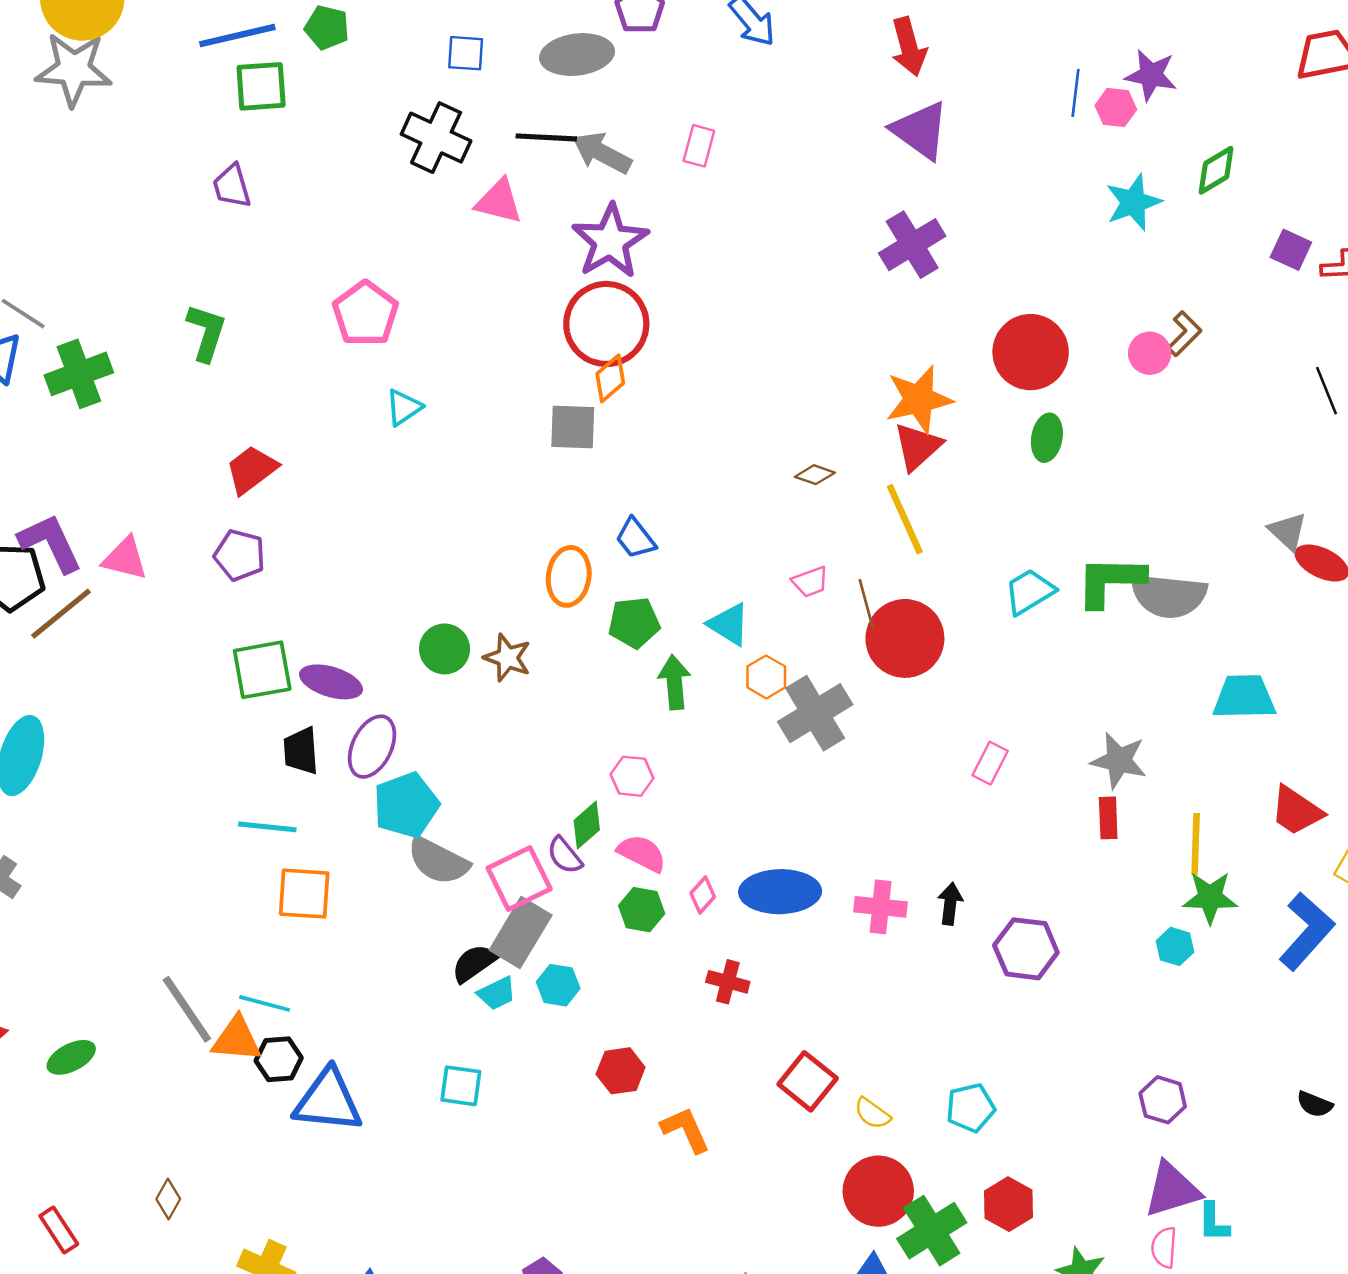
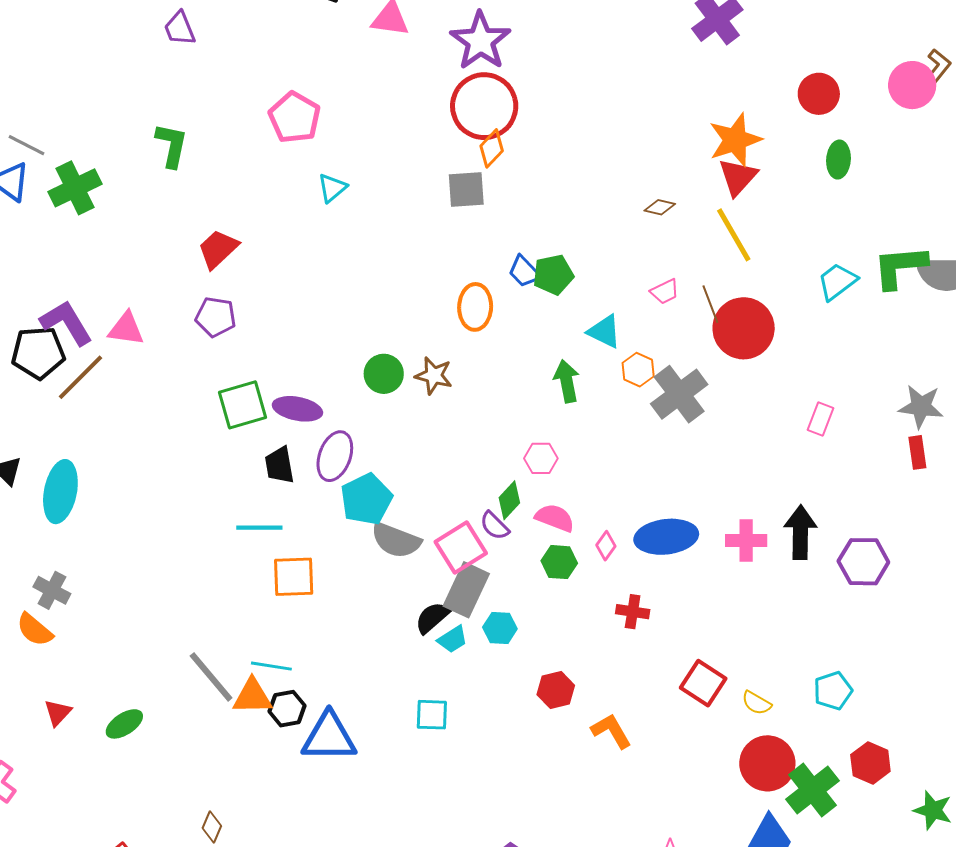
red circle: (1031, 352) -> (819, 94), size x0.7
pink circle: (1150, 353) -> (912, 85), size x1.4
green pentagon: (634, 623) -> (553, 275), moved
black arrow: (950, 904) -> (800, 532), size x1.6

